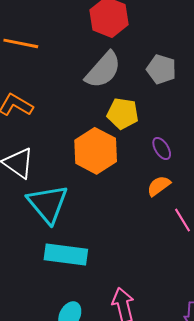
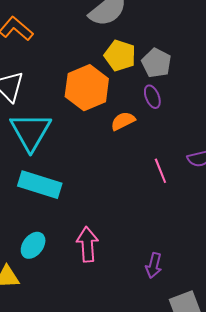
gray pentagon: (161, 69) -> (156, 63), moved
orange semicircle: (159, 186) -> (123, 121), moved

